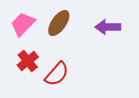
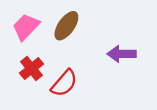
purple arrow: (108, 27) -> (122, 54), moved

